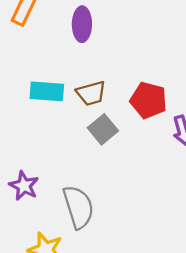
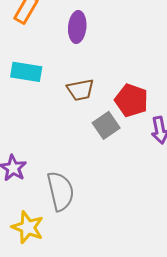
cyan rectangle: (47, 91) -> (26, 72), moved
gray square: (103, 129) -> (106, 125), moved

